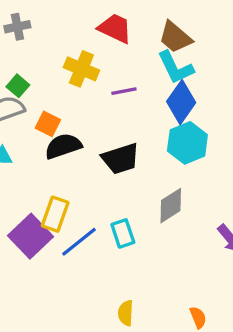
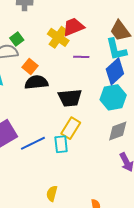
red trapezoid: (115, 28) -> (73, 27), moved, turned -60
gray diamond: (171, 206) -> (118, 131), moved
yellow rectangle: (55, 214) -> (71, 128), moved

